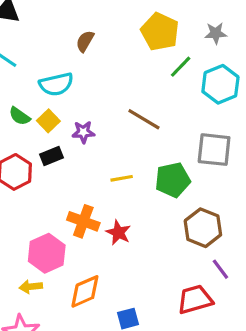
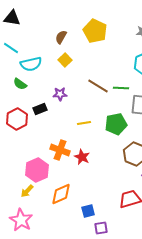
yellow pentagon: (160, 32) -> (95, 31), moved
green line: (181, 67) -> (121, 88), moved, turned 49
cyan semicircle: (56, 84) -> (31, 64), moved
yellow square: (48, 121) -> (65, 60), moved
yellow arrow: (31, 287) -> (27, 191), turned -40

